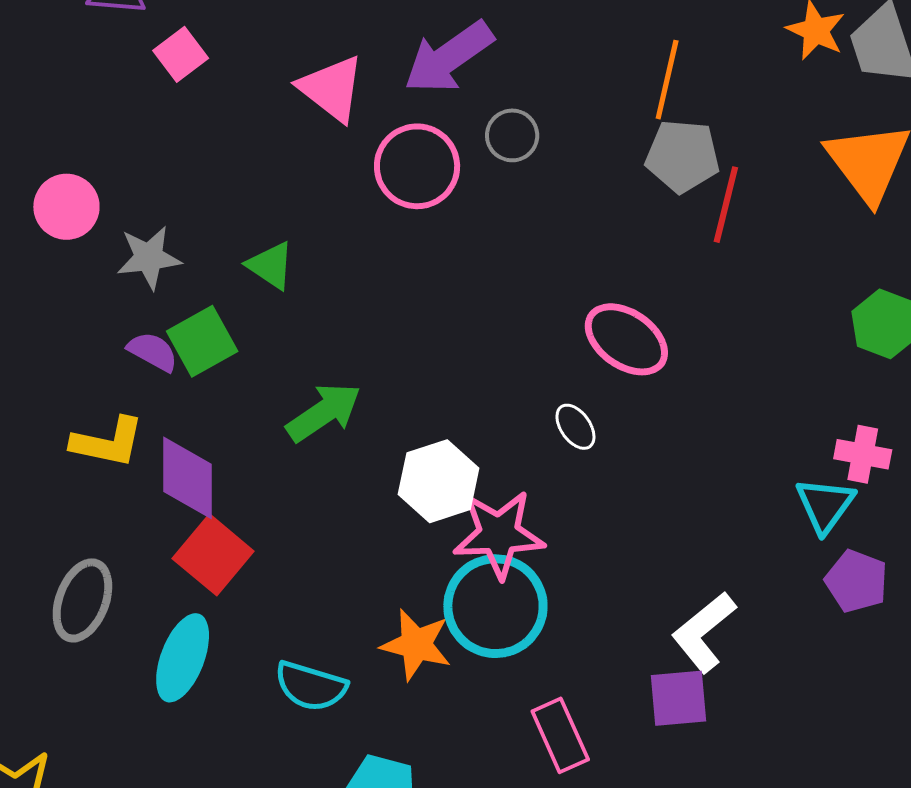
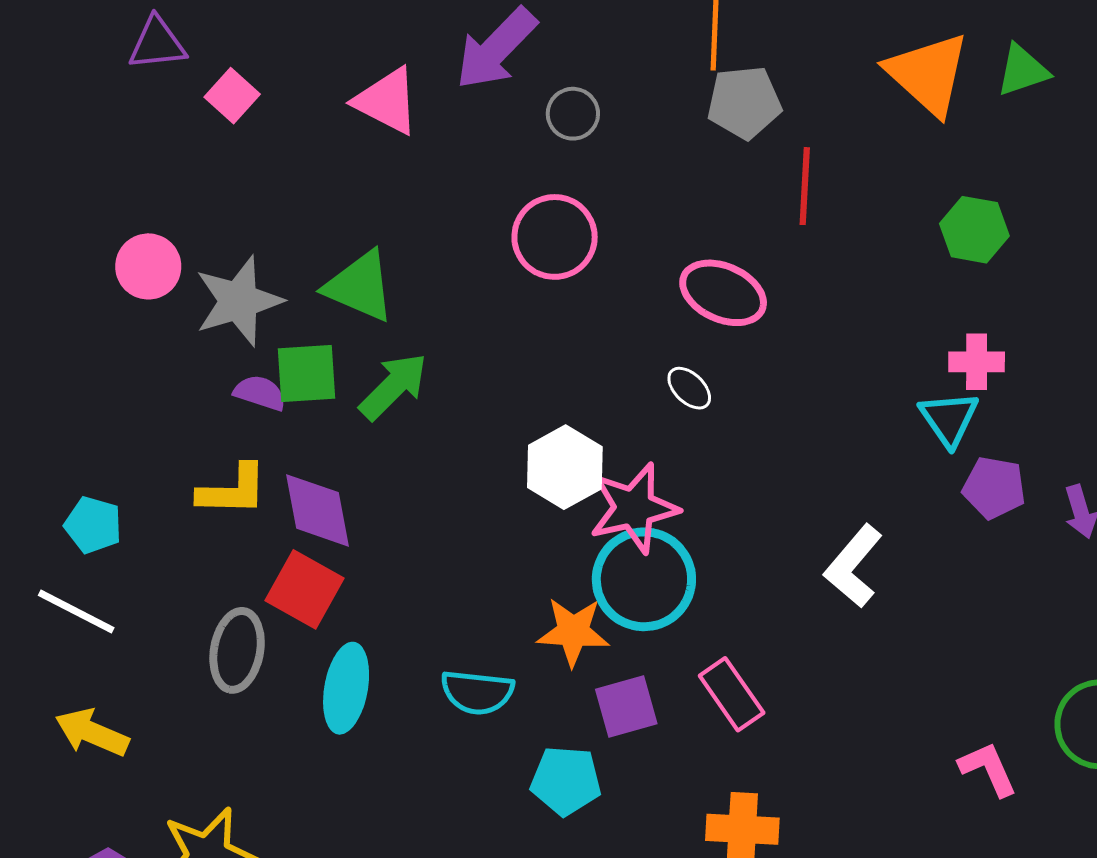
pink circle: (417, 166) -> (555, 237), moved
red line: (726, 205) -> (805, 186), moved
gray star: (149, 257) -> (239, 301), size x1.4
green triangle: (271, 266) -> (360, 286), size x1.5
green square: (202, 341) -> (306, 374), turned 36
green arrow: (324, 412) -> (393, 386), moved
red square: (213, 555) -> (304, 589), moved
purple square: (679, 698) -> (626, 707), moved

